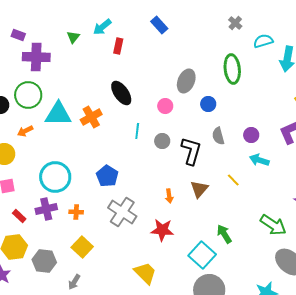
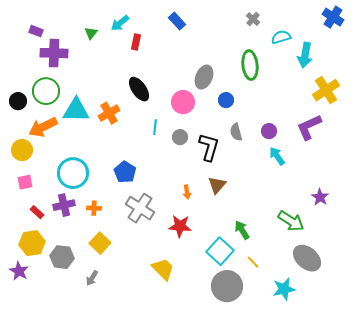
pink circle: (165, 106) -> (183, 102), size x1.5
orange arrow: (25, 131) -> (43, 127), size x1.8
cyan arrow: (259, 160) -> (277, 156), turned 36
yellow line: (233, 180) -> (253, 262), moved

